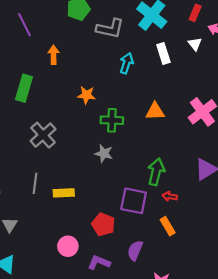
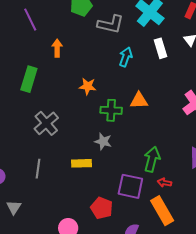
orange triangle: (155, 111) -> (139, 101), moved
yellow rectangle: (64, 193) -> (81, 163), moved
orange rectangle: (168, 226) -> (162, 211), size x1.6

